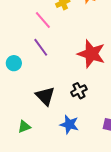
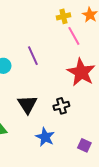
pink line: (43, 20) -> (74, 36), moved

